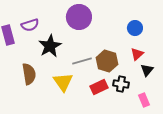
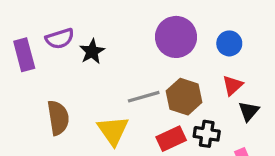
purple circle: (79, 17) -> (176, 37), moved
black star: (50, 46) -> (92, 51), moved, size x0.7

